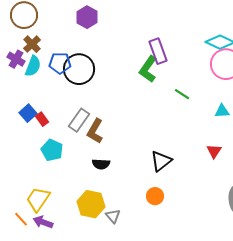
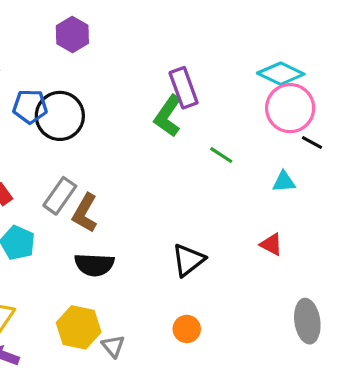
red triangle: (214, 151) -> (271, 244), turned -35
black semicircle: (101, 164) -> (94, 265), size x1.4
orange circle: (155, 196) -> (187, 329), moved

